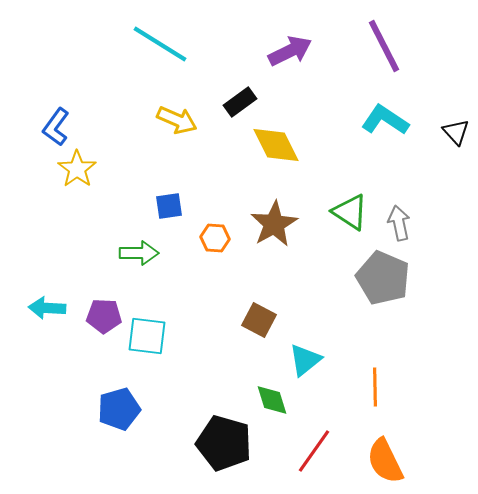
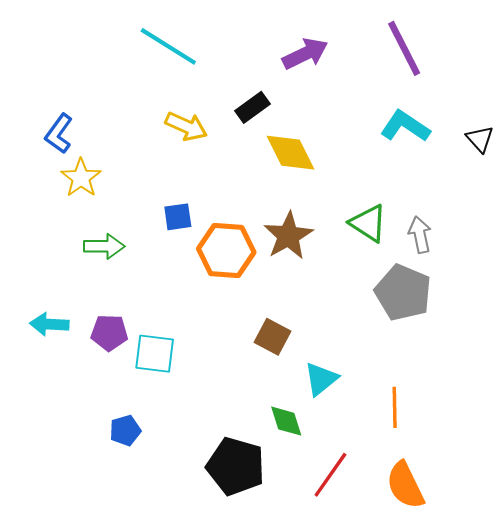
orange hexagon: (215, 238) -> (226, 251), size x1.8
green arrow: (139, 253) -> (104, 246), moved
blue pentagon: (119, 409) -> (125, 431), size x0.7

